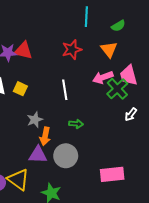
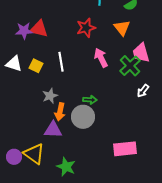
pink arrow: (103, 77) -> (101, 58), moved, turned 84
white line: (65, 90) -> (61, 62), moved
gray circle: (66, 156) -> (83, 117), moved

